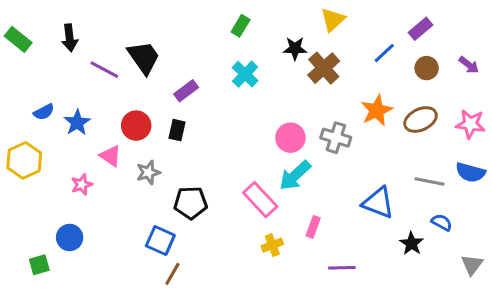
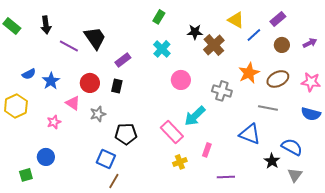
yellow triangle: (333, 20) -> (236, 20), moved, turned -48
purple arrow: (469, 65) -> (310, 43), turned -64
pink circle: (290, 138) -> (181, 80), moved
gray line: (430, 182) -> (268, 108), moved
blue semicircle: (442, 222) -> (292, 147), size x1.5
gray triangle: (472, 265) -> (295, 175), moved

